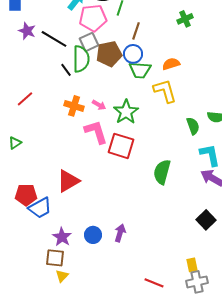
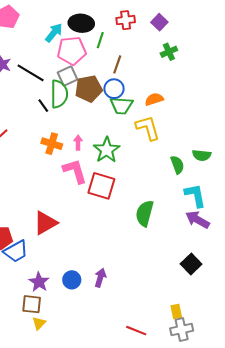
pink arrow: (99, 105) -> (78, 143), turned -120

